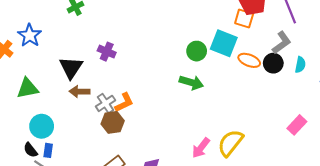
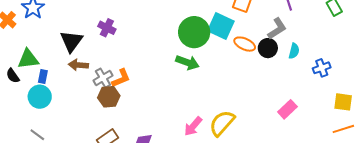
green circle: (197, 51) -> (194, 32), size x1.6
black semicircle: (30, 150) -> (13, 76), moved
blue rectangle: (48, 150) -> (43, 76), moved

